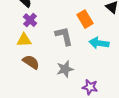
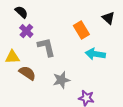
gray L-shape: (64, 36) -> (46, 47), moved
yellow triangle: (24, 40) -> (12, 57), moved

